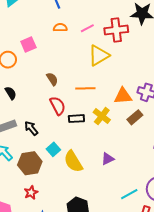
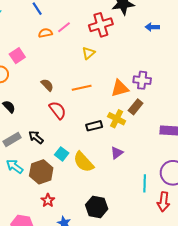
pink line: (87, 28) -> (64, 27), moved
yellow triangle: (99, 55) -> (88, 53), size x0.6
yellow cross: (102, 116) -> (117, 119), moved
black rectangle: (76, 119) -> (94, 126), moved
cyan line: (129, 194) -> (145, 183), turned -48

